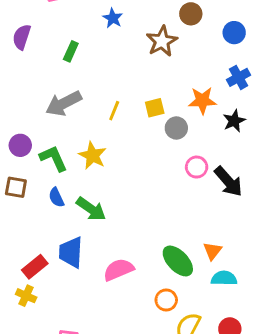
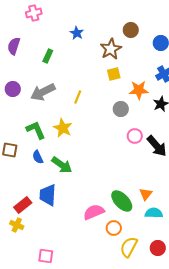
yellow square: (155, 108) -> (114, 74), moved
purple circle: (20, 145) -> (13, 89), moved
pink semicircle: (119, 270) -> (94, 212), moved

